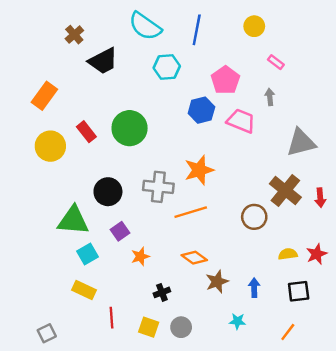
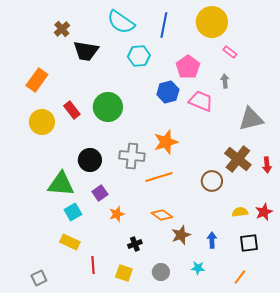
yellow circle: (254, 26) -> (212, 22), size x1.8
black trapezoid: (103, 61) -> (86, 51), turned 36
gray circle: (181, 327) -> (161, 272), moved

